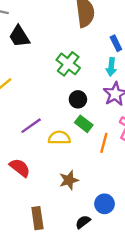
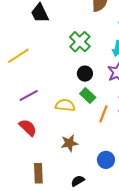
purple line: (31, 126) -> (29, 96), moved
blue circle: (105, 204) -> (106, 160), moved

